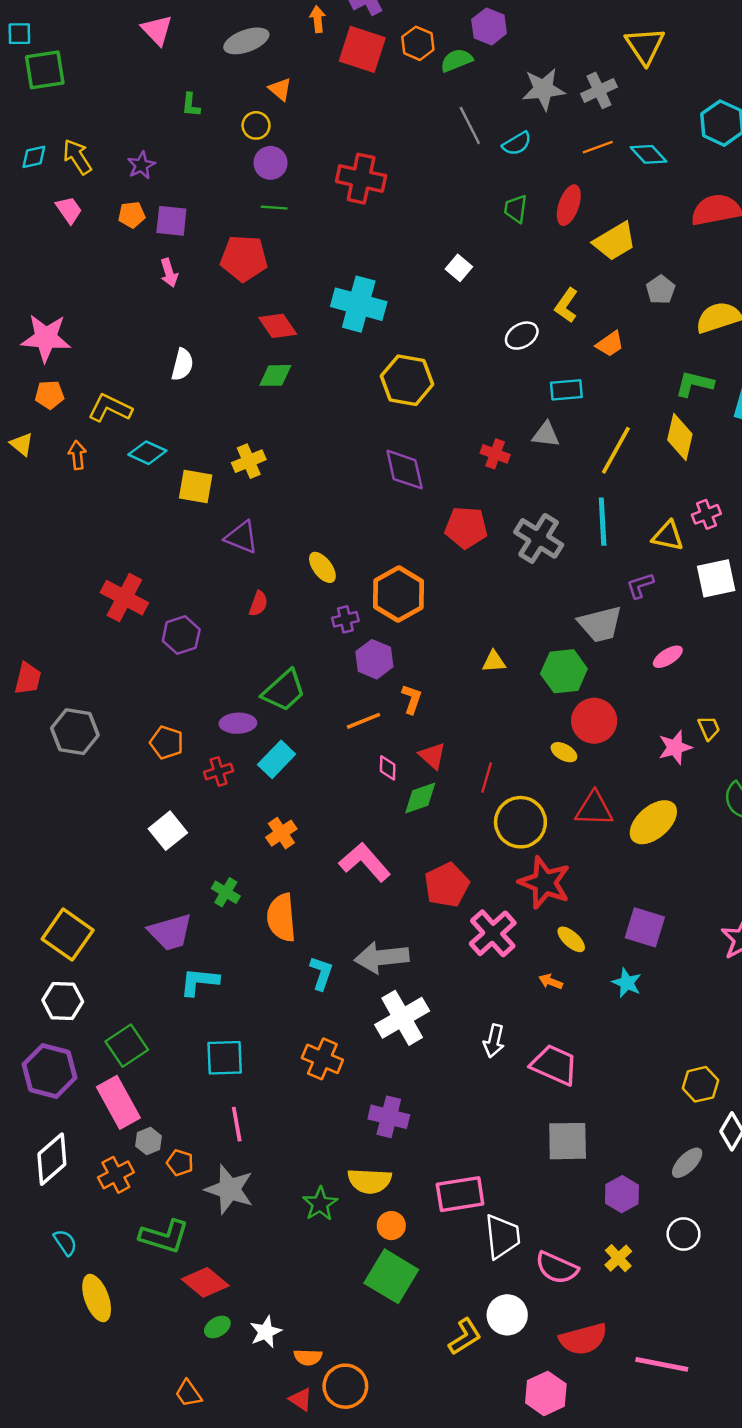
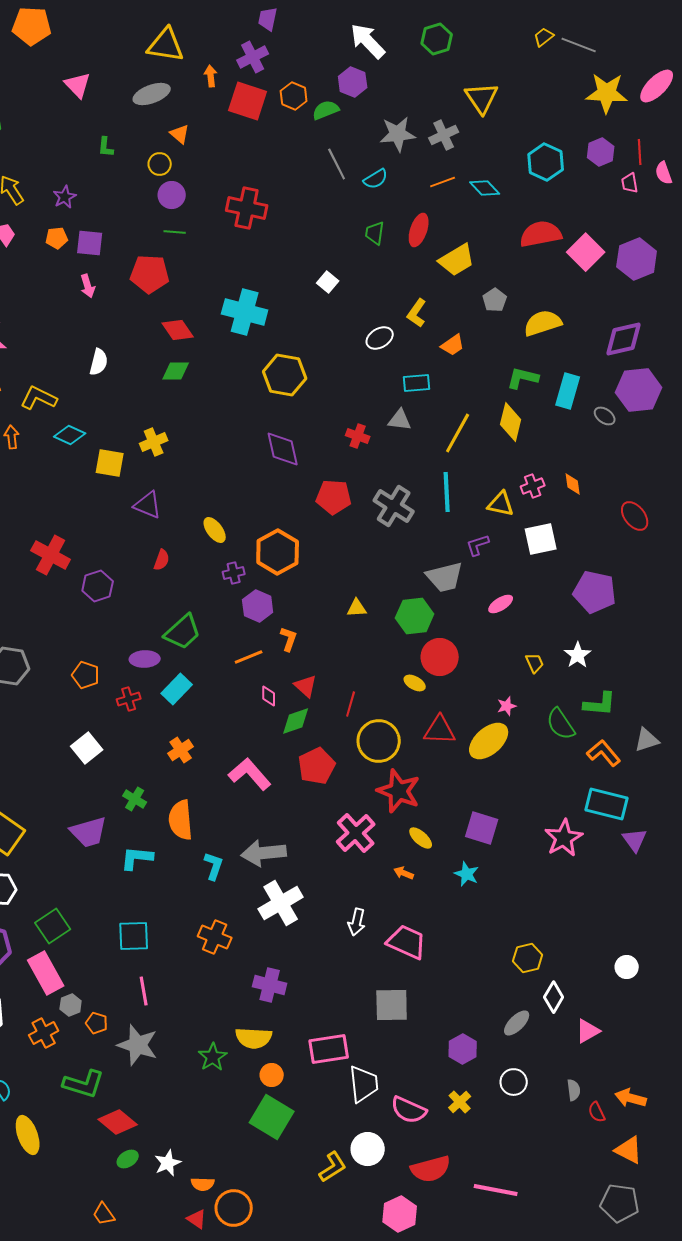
pink star: (675, 747) -> (507, 706), moved, size x0.7
red pentagon: (447, 885) -> (317, 766), moved
cyan L-shape: (199, 982) -> (137, 858), moved
gray square: (568, 1141) -> (392, 1005), moved

